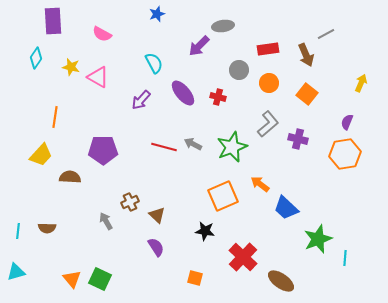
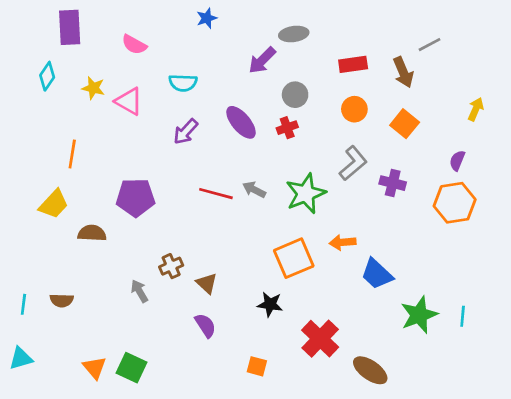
cyan semicircle: (154, 63) -> (183, 83), moved, turned 120
gray circle: (239, 70) -> (295, 95), moved
red cross: (218, 97) -> (287, 128), turned -35
orange arrow: (260, 184) -> (343, 242), turned -42
cyan line: (345, 258) -> (463, 316), moved

